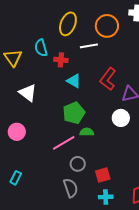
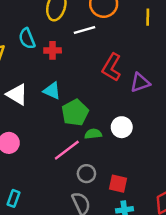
cyan triangle: (74, 81) -> (52, 91), moved
white circle: (121, 118) -> (122, 127), moved
red square: (103, 175) -> (118, 184), turned 35

